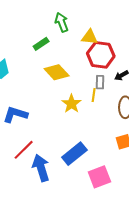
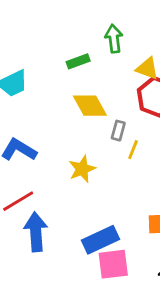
gray rectangle: (100, 82) -> (118, 131), moved
yellow star: (71, 104) -> (82, 169), moved
blue rectangle: (74, 154) -> (101, 240), moved

